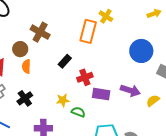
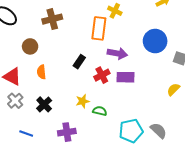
brown cross: (40, 32) -> (52, 19), moved, turned -36
brown circle: (20, 49) -> (30, 46), moved
purple arrow: (130, 90) -> (117, 53), moved
purple rectangle: (101, 94) -> (125, 77), moved

